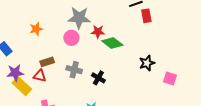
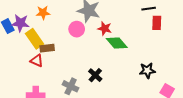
gray cross: (74, 70) -> (71, 86), moved
purple star: (15, 73) -> (20, 23), moved
yellow rectangle: (22, 86) -> (35, 39), moved

